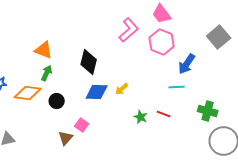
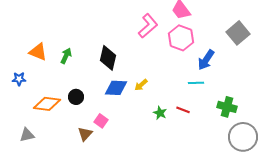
orange triangle: (44, 50) -> (38, 52), moved
green arrow: (47, 73) -> (66, 56), moved
orange diamond: (28, 93) -> (47, 104), moved

